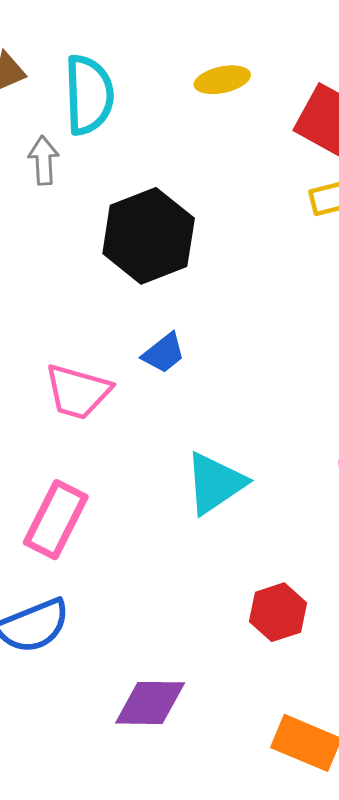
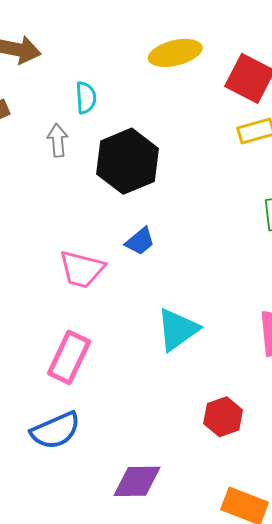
yellow ellipse: (222, 80) -> (175, 53), size x1.4
cyan semicircle: (89, 95) -> (86, 98), moved, size x0.6
gray arrow: (44, 160) -> (58, 140), moved

